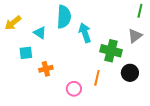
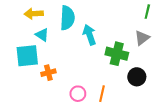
yellow arrow: (13, 23) -> (34, 14), moved, turned 36
cyan square: (26, 53) -> (27, 56), size x1.6
orange line: (97, 78) -> (102, 94), moved

